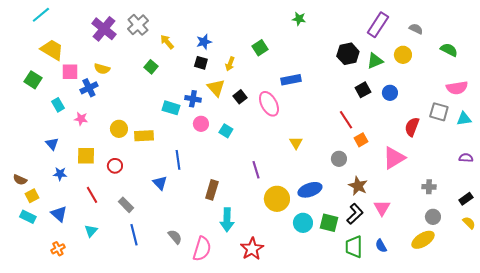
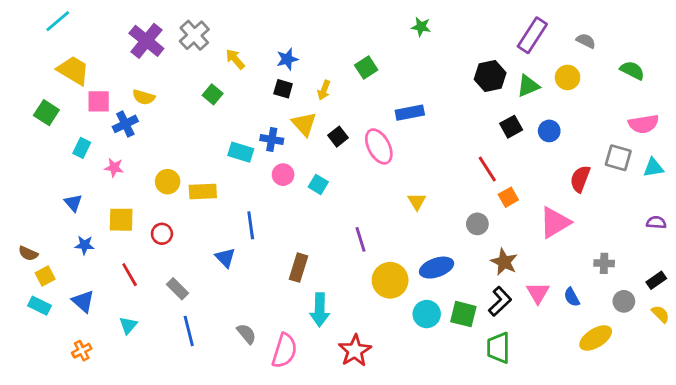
cyan rectangle: (58, 105) -> (82, 148), turned 56
gray circle: (433, 217) -> (624, 301), moved
blue semicircle: (381, 246) -> (572, 297), moved

